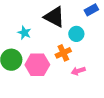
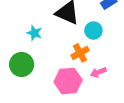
pink hexagon: (37, 65) -> (68, 81), moved

